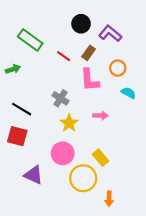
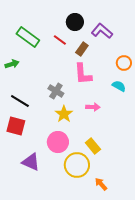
red line: (64, 56) -> (60, 40), moved
orange circle: (118, 68) -> (124, 63), moved
orange arrow: (109, 199) -> (101, 184), turned 136

